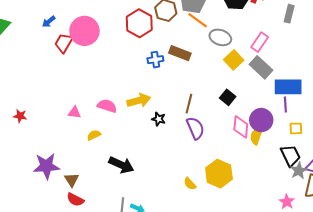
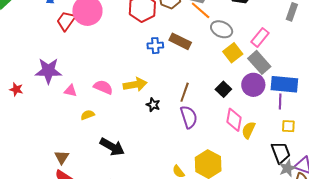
purple circle: (261, 120) -> (253, 85), moved
purple star: (46, 166) -> (48, 71), moved

